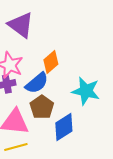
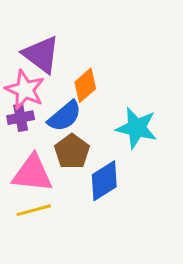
purple triangle: (21, 25) -> (41, 54), moved

